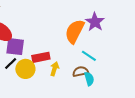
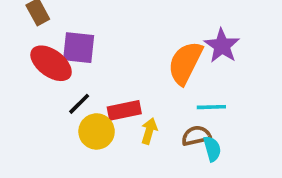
purple square: (15, 47) -> (79, 48), moved
cyan line: (89, 56) -> (211, 107), turned -35
black line: (11, 63) -> (79, 104), moved

